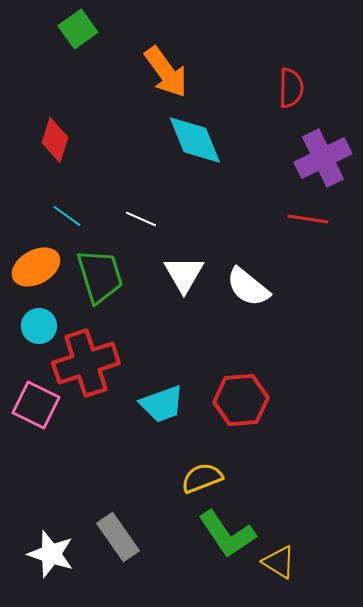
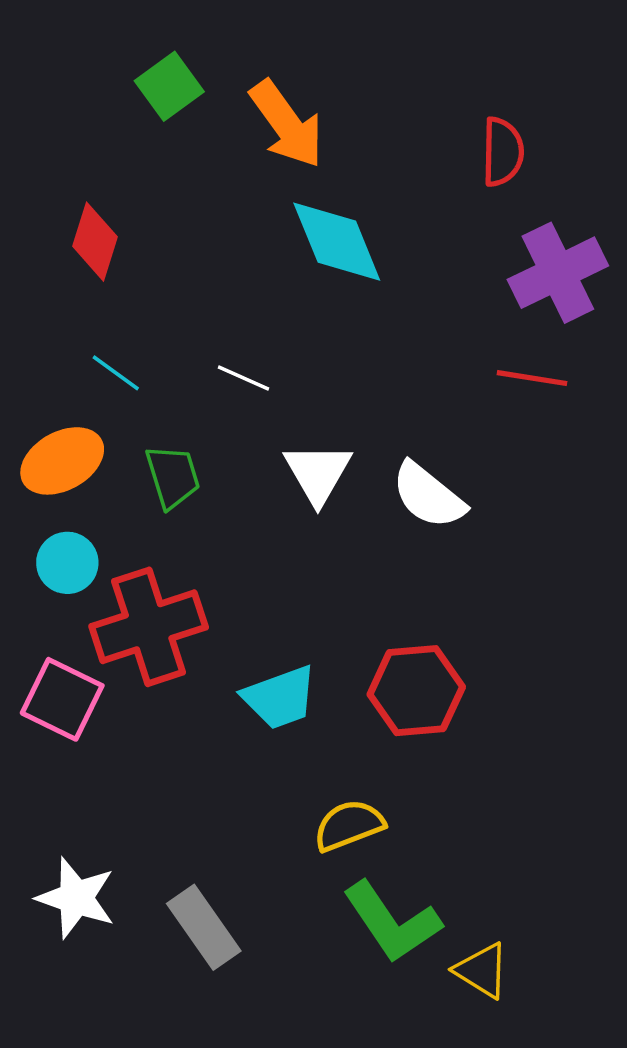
green square: (78, 29) -> (169, 86), moved
green trapezoid: (100, 276) -> (173, 477), size x0.7
white star: (51, 554) -> (76, 898), moved

